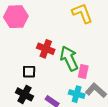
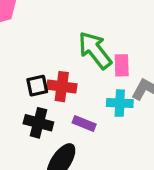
red cross: (46, 49) -> (62, 87), moved

